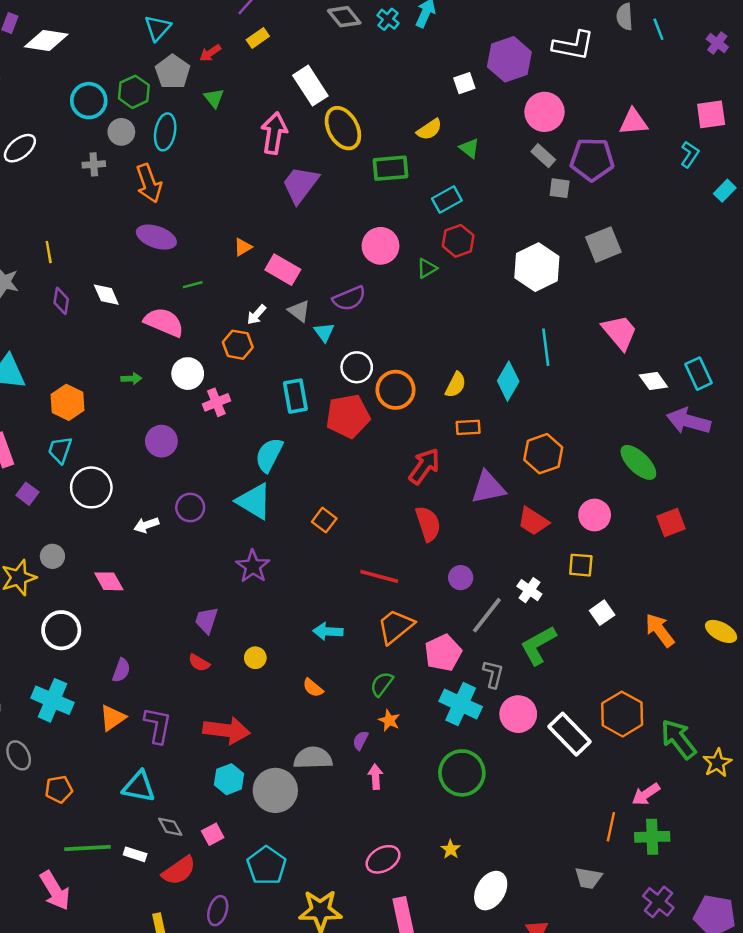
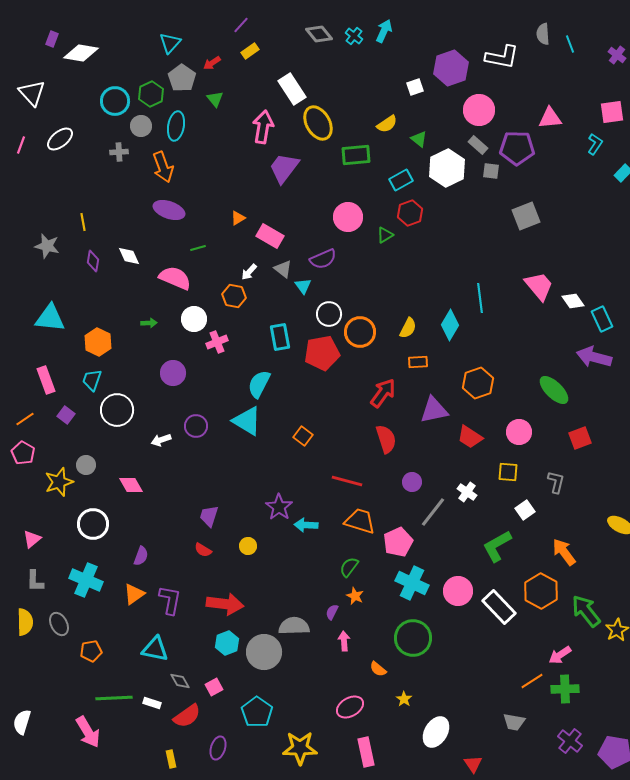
white hexagon: (537, 267) -> (447, 168), moved
white diamond: (653, 381) -> (573, 301), moved
purple star: (253, 566) -> (279, 507), moved
orange trapezoid: (396, 626) -> (360, 521), turned 56
orange arrow: (660, 630) -> (564, 552), moved
green L-shape: (538, 645) -> (497, 546), moved
gray L-shape: (493, 674) -> (556, 482), moved
orange semicircle: (313, 688) -> (378, 669), moved
orange line: (611, 827) -> (532, 681), turned 45

